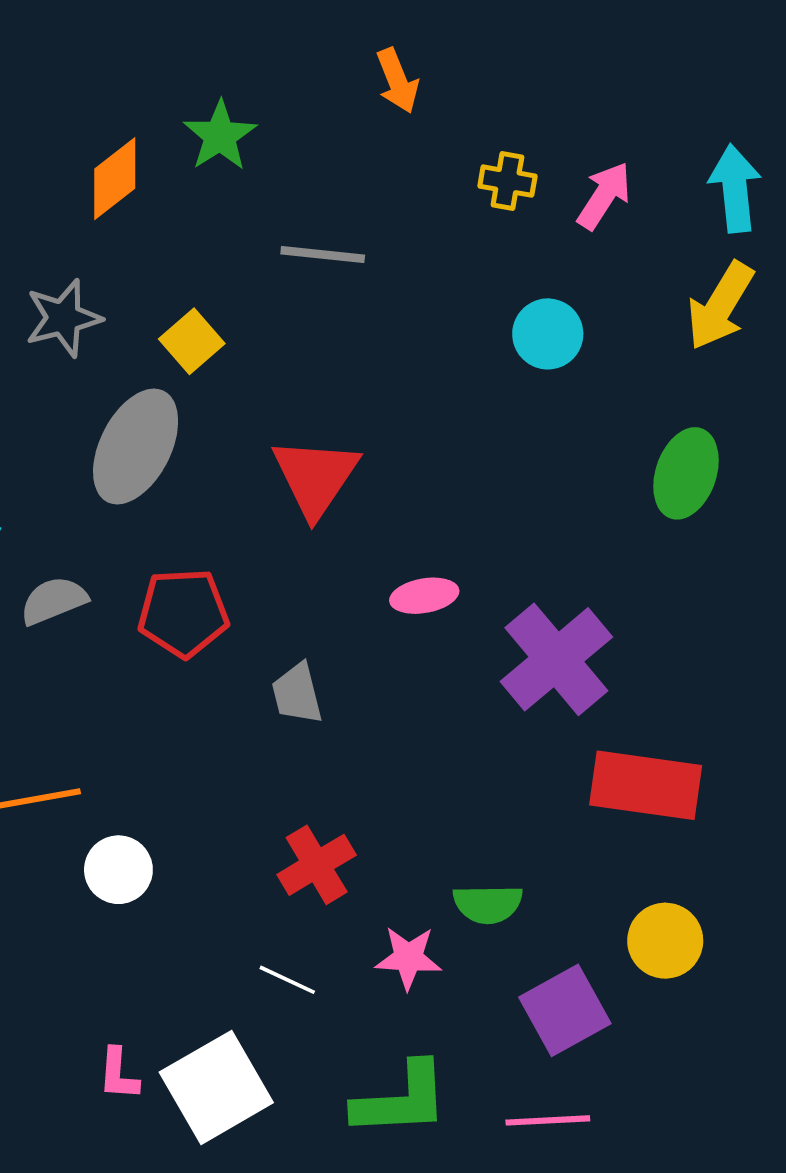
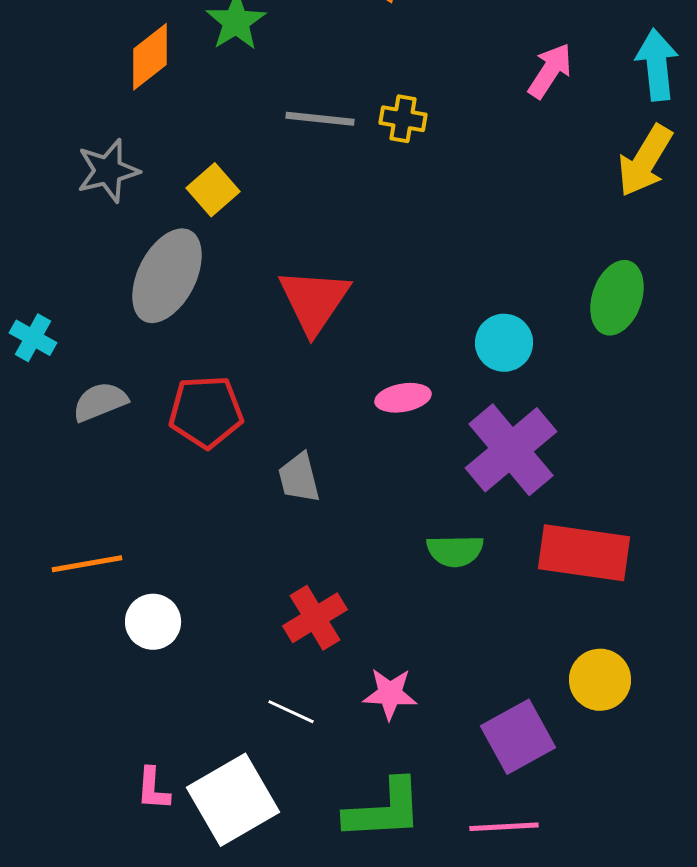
yellow cross: (507, 181) -> (403, 119), moved
cyan circle: (548, 334) -> (504, 343), moved
green semicircle: (488, 904) -> (455, 551), moved

